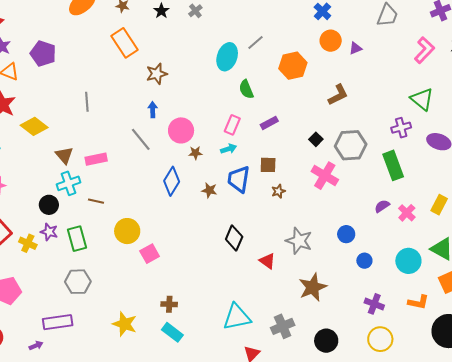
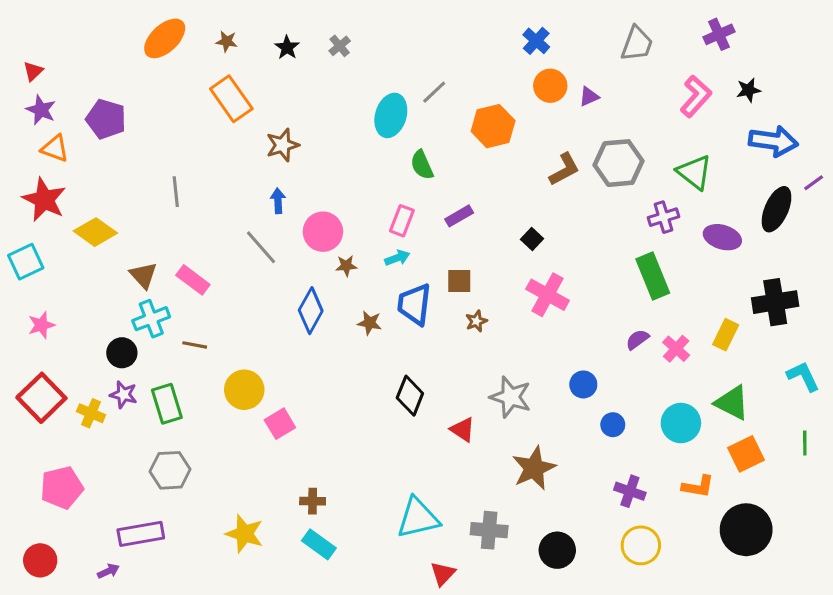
gray hexagon: (351, 145) -> (619, 163), moved
pink rectangle: (96, 159) -> (193, 280), turned 50
gray cross: (283, 326) -> (489, 530), turned 30

